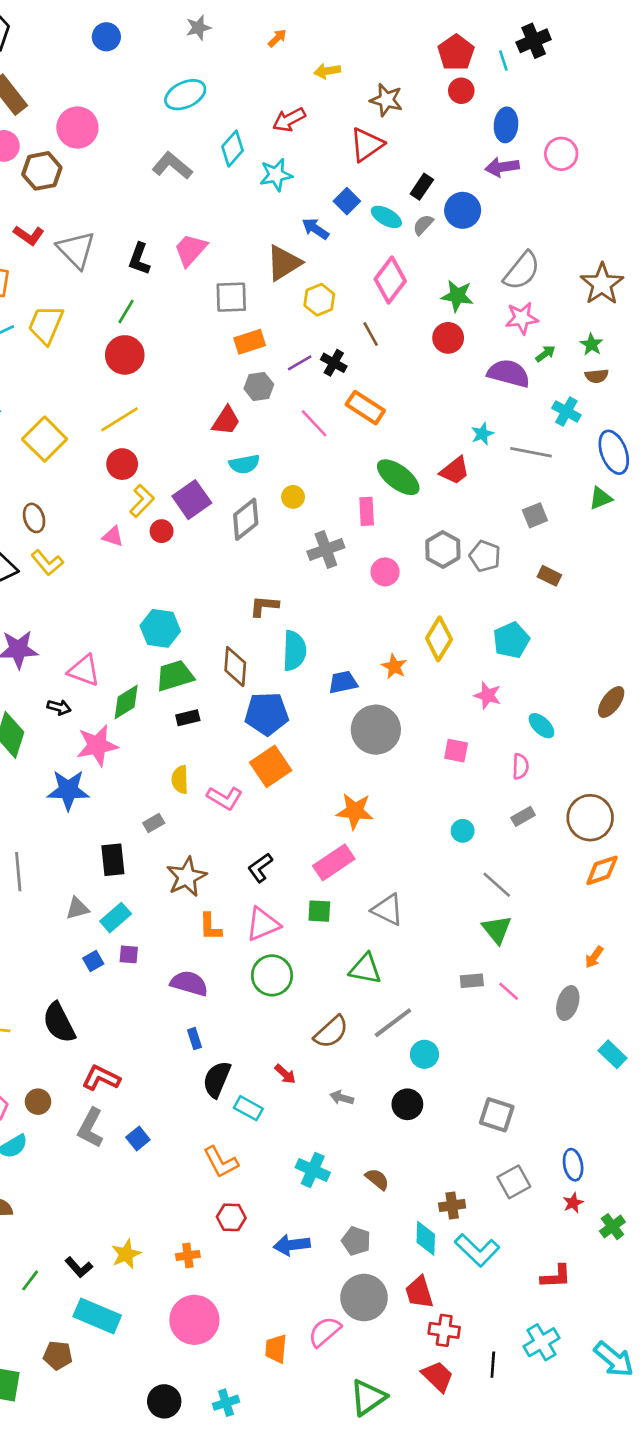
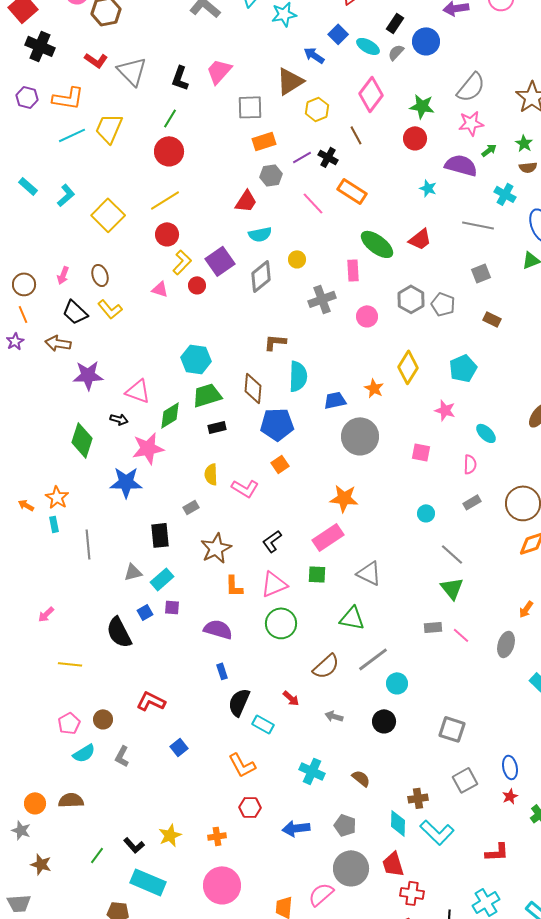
cyan star: (482, 434) -> (428, 188), moved, turned -30
orange square: (271, 766) -> (280, 464), size x0.6
black semicircle: (59, 1023) -> (119, 632), moved
gray L-shape: (91, 1128) -> (122, 756), moved, size x0.7

